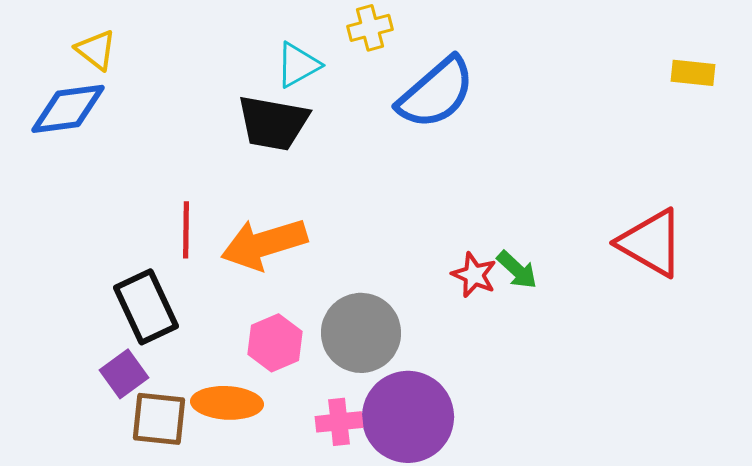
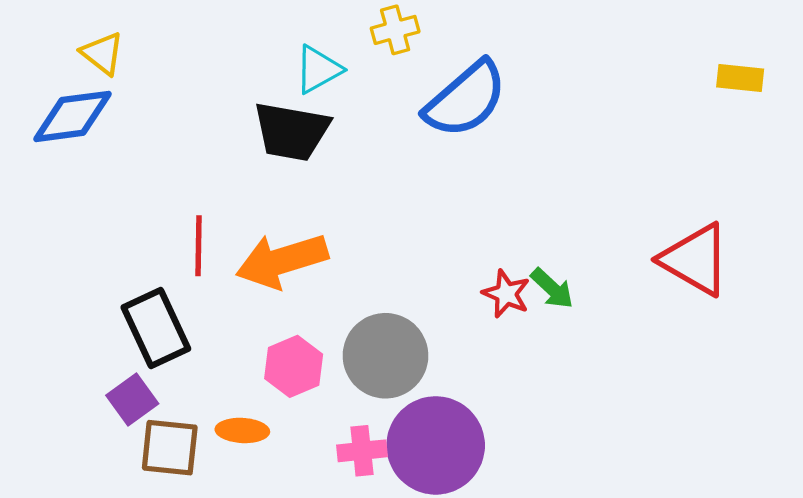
orange ellipse: (227, 403) -> (242, 430), size x0.7

